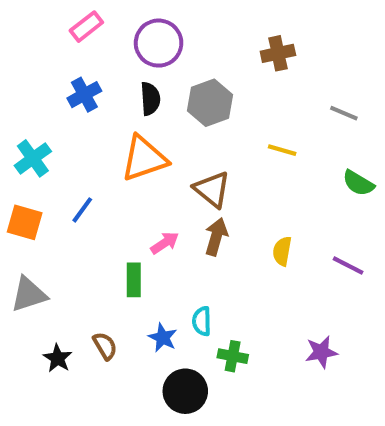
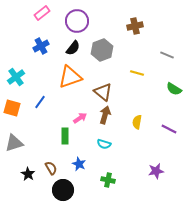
black semicircle: (150, 99) -> (73, 48), turned 42
cyan semicircle: (202, 321) -> (104, 144), moved, turned -72
green cross: (233, 356) -> (108, 180), moved
black circle: (185, 391) -> (63, 190), moved

